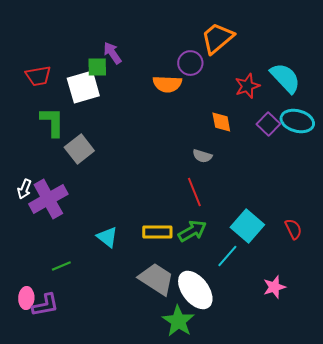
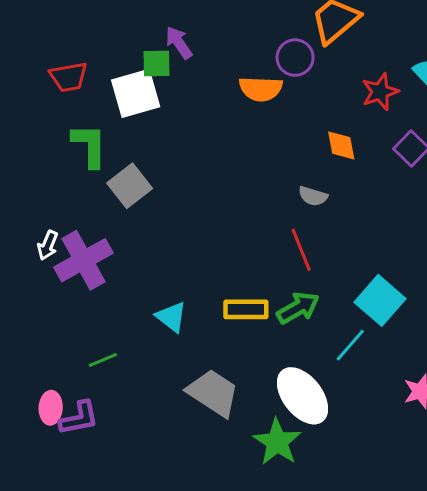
gray trapezoid: (156, 279) -> (213, 393), moved

